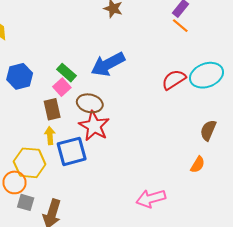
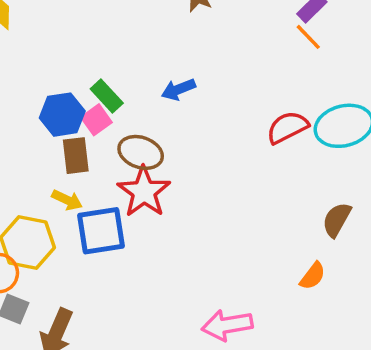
blue arrow: (108, 64) -> (178, 89), size x0.6
blue hexagon: (20, 76) -> (62, 115), moved
yellow arrow: (50, 136) -> (67, 200), turned 114

